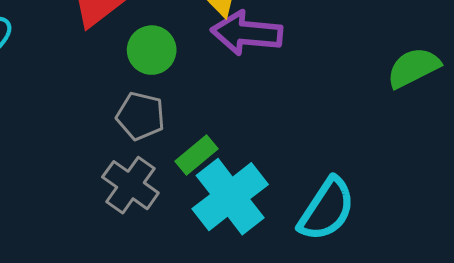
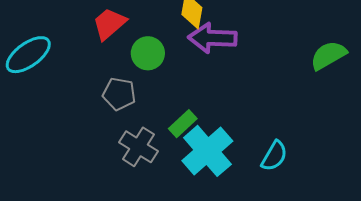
gray pentagon: (141, 116) -> (119, 94), moved
cyan semicircle: (327, 209) -> (274, 156), size x0.7

